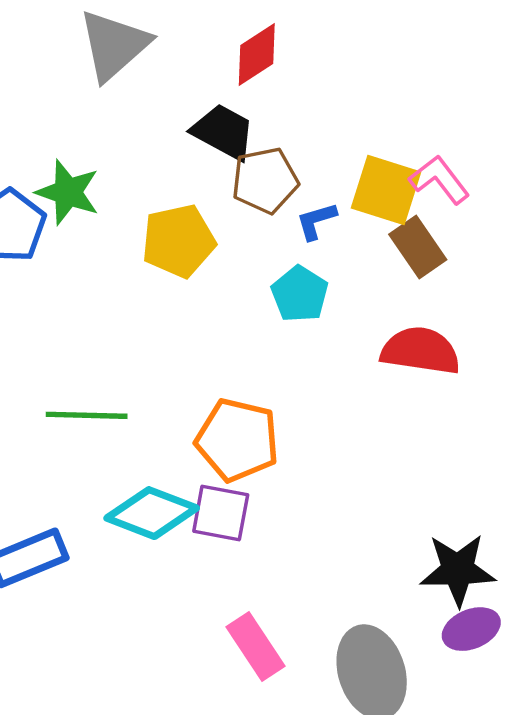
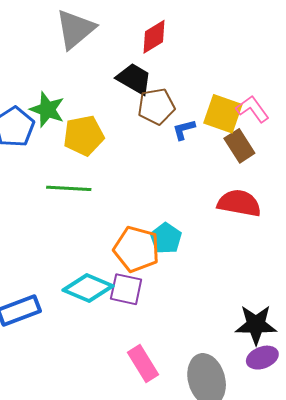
yellow pentagon: (178, 241) -> (84, 136), moved
cyan pentagon: (300, 294) -> (166, 238), moved
green line: (87, 415) -> (69, 188), moved

